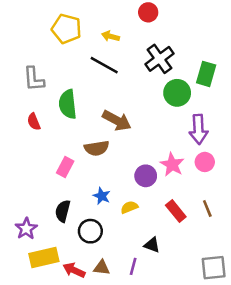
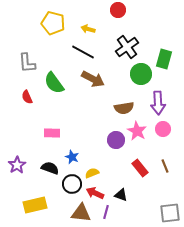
green semicircle: (68, 104) -> (54, 83), turned -30
brown arrow: (117, 120) -> (93, 79), moved
brown semicircle: (97, 148) -> (124, 108), moved
pink rectangle: (65, 167) -> (52, 133), turned 63
blue star: (102, 196) -> (72, 157), moved
yellow semicircle: (129, 207) -> (92, 173), moved
black semicircle: (63, 211) -> (50, 168), turned 96
purple star: (26, 229) -> (17, 165), moved
brown triangle: (102, 268) -> (81, 213), size x1.5
red arrow: (74, 270) -> (95, 193), moved

